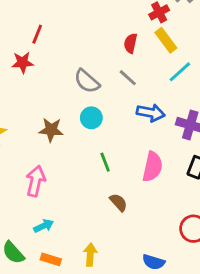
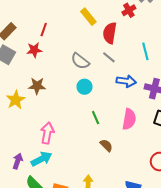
yellow rectangle: (166, 40) -> (88, 17), moved
red semicircle: (131, 43) -> (110, 33), size x1.5
cyan line: (180, 72) -> (145, 51), turned -60
brown star: (51, 130) -> (37, 86), moved
cyan arrow: (44, 226) -> (42, 159), moved, size x1.5

